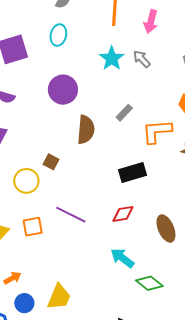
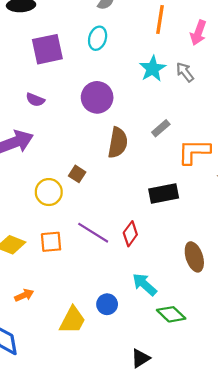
red diamond: (123, 214) -> (130, 234), moved, turned -50
blue circle: (24, 303) -> (107, 304), moved

